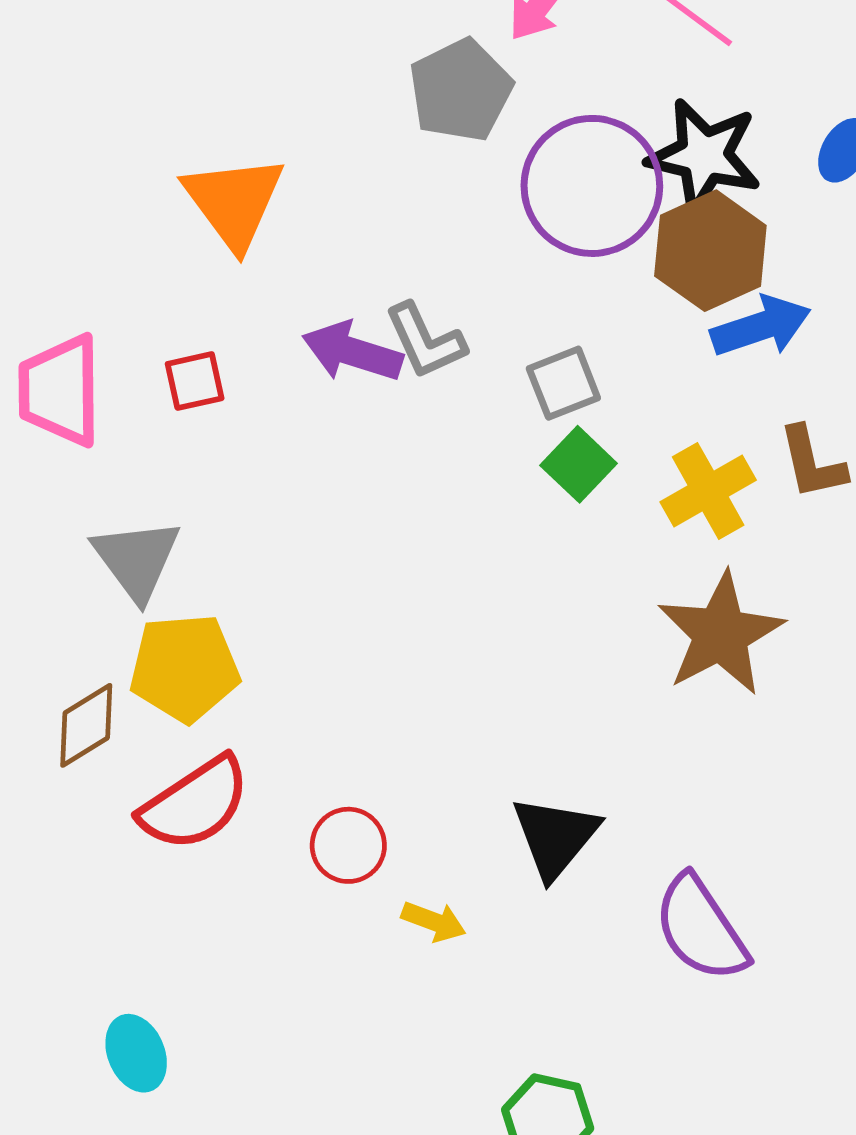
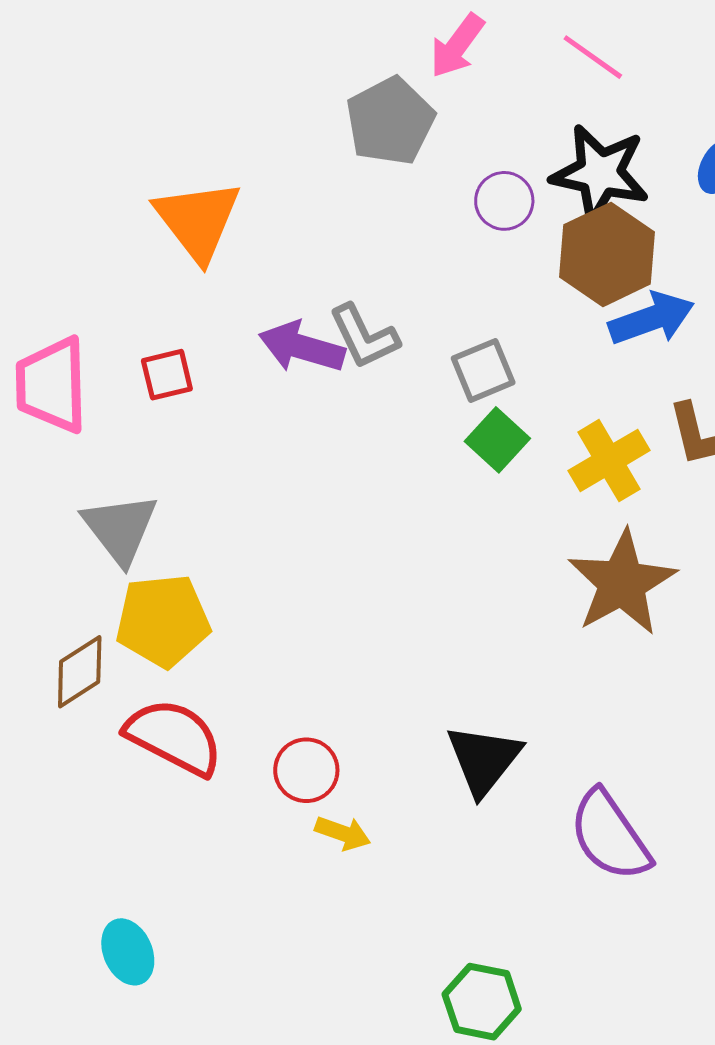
purple circle: (592, 186) -> (504, 201), size x0.5
red semicircle: (195, 804) -> (174, 737), turned -118
yellow arrow: (434, 921) -> (343, 833), moved

